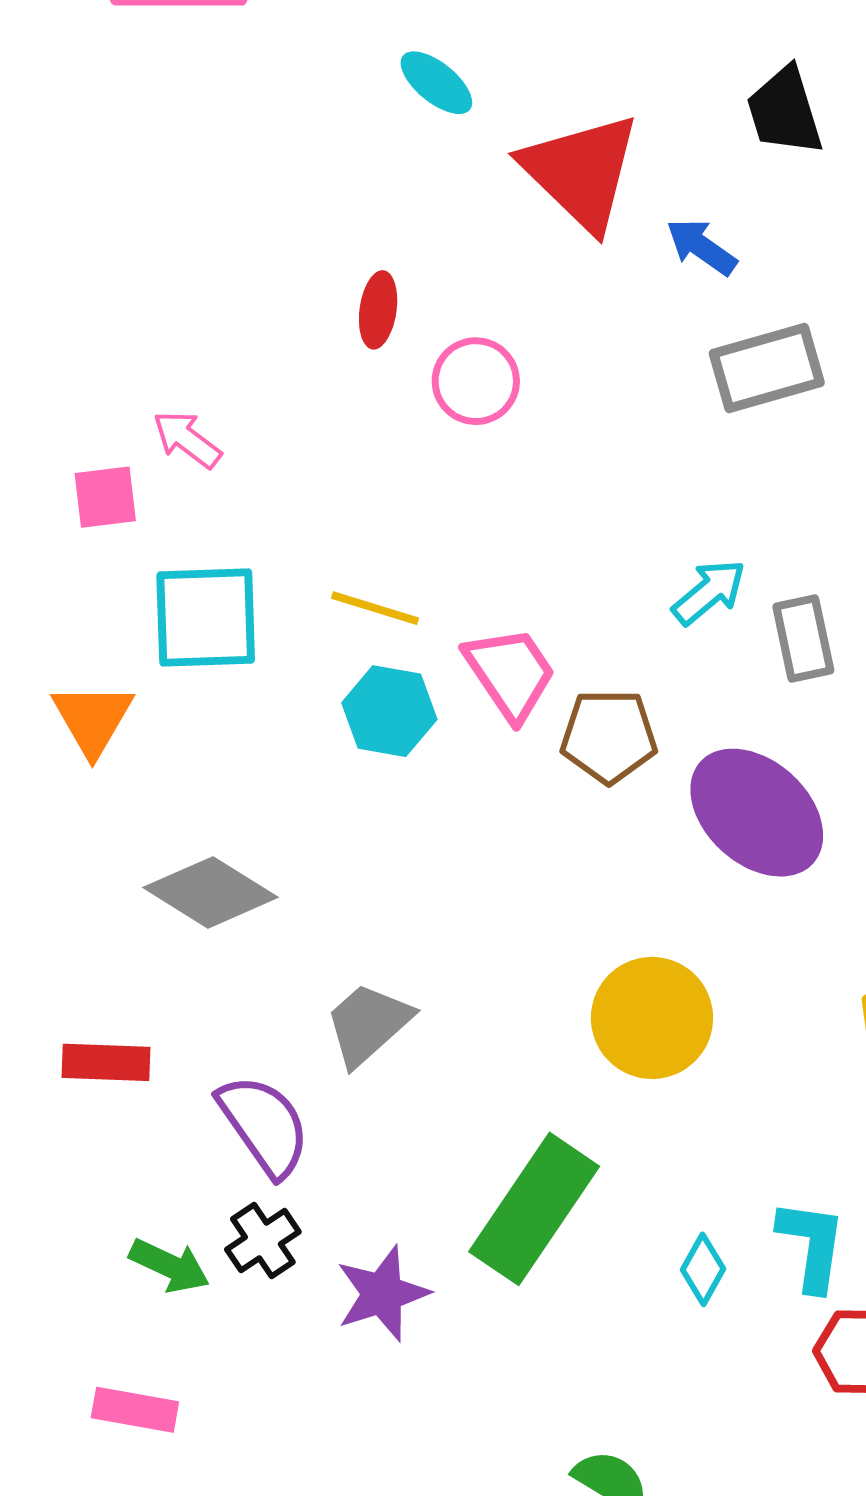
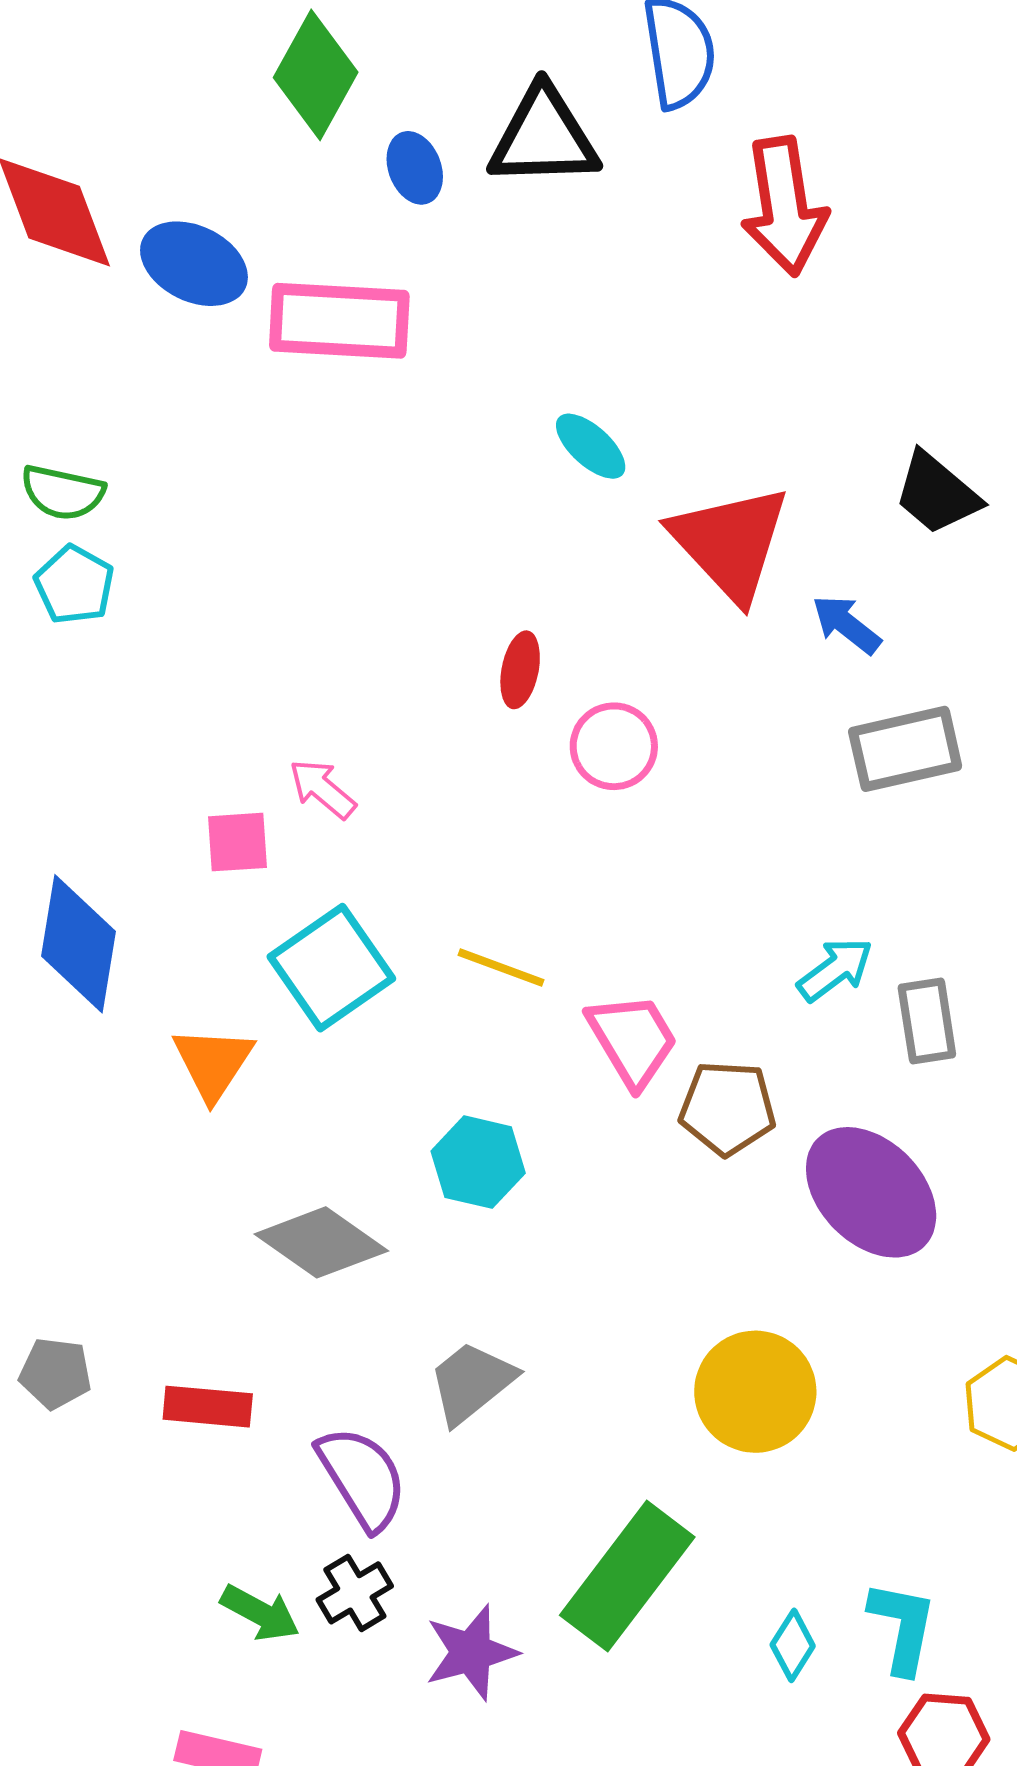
black trapezoid: (785, 111) -> (937, 493), turned -36
cyan square: (206, 617) -> (331, 968), turned -36
cyan hexagon: (389, 711) -> (478, 1162), moved

